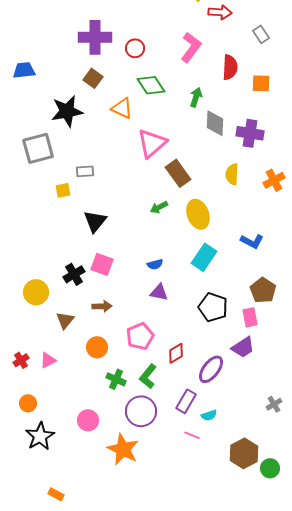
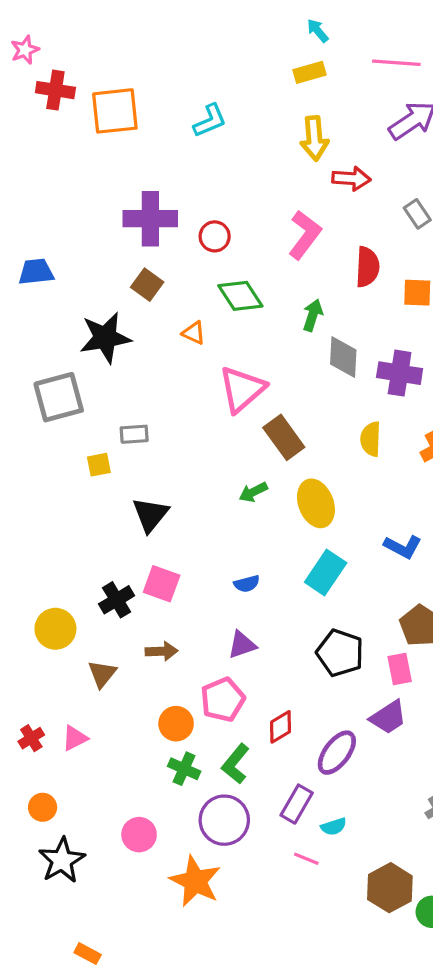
orange triangle: (122, 108) -> (194, 333), size x0.7
purple triangle: (159, 292) -> (242, 645), moved, turned -30
orange circle: (97, 347) -> (176, 724), moved

